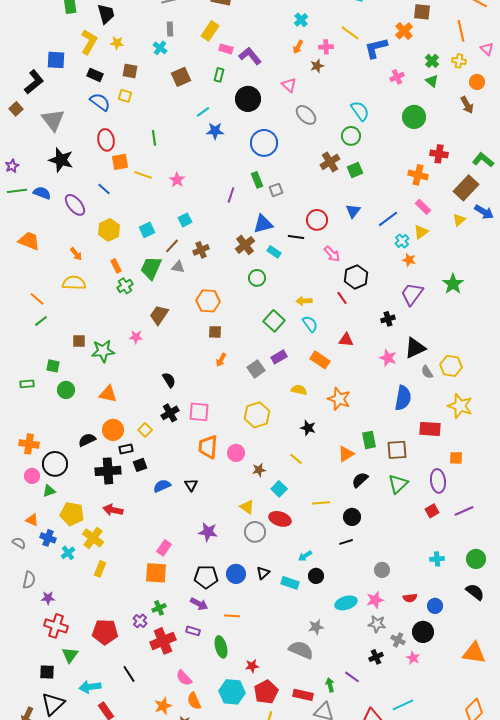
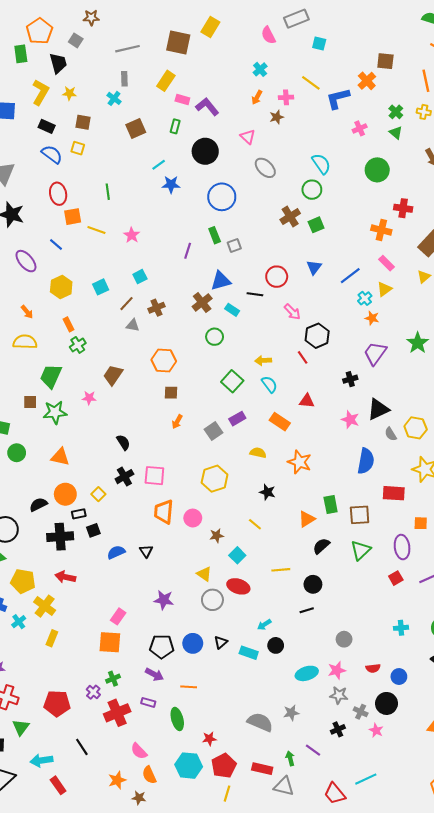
green trapezoid: (151, 268) -> (51, 376), moved
gray star: (316, 627) -> (291, 713), moved

